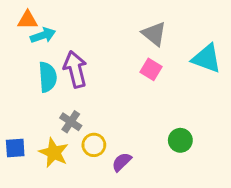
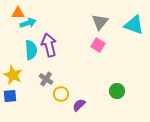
gray triangle: (154, 34) -> (100, 22), turned 30
cyan triangle: (207, 58) -> (134, 25), moved
yellow star: (54, 153) -> (13, 75), moved

